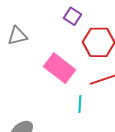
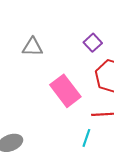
cyan line: (80, 104) -> (86, 138), moved

